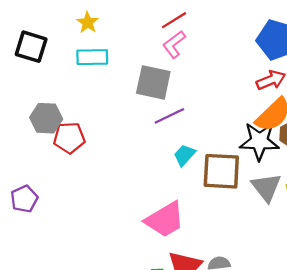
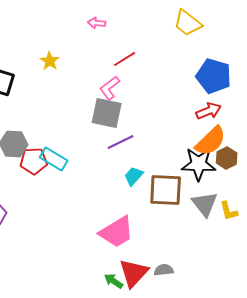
pink L-shape: (174, 44) -> (110, 88), moved
cyan rectangle: (92, 57) -> (54, 159), moved, turned 32

